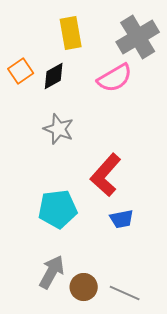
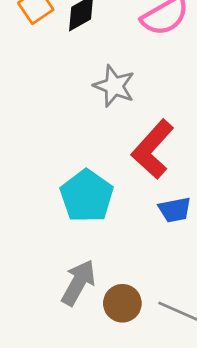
gray star: (59, 129) -> (114, 86), moved
cyan pentagon: (58, 209) -> (87, 196), turned -30

